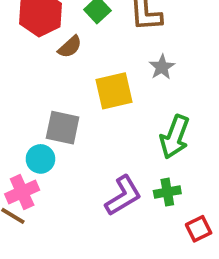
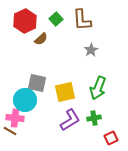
yellow square: (114, 91) -> (65, 92), moved
cyan circle: (40, 159) -> (25, 100), size x1.5
pink cross: (22, 192) -> (15, 118), turned 30

